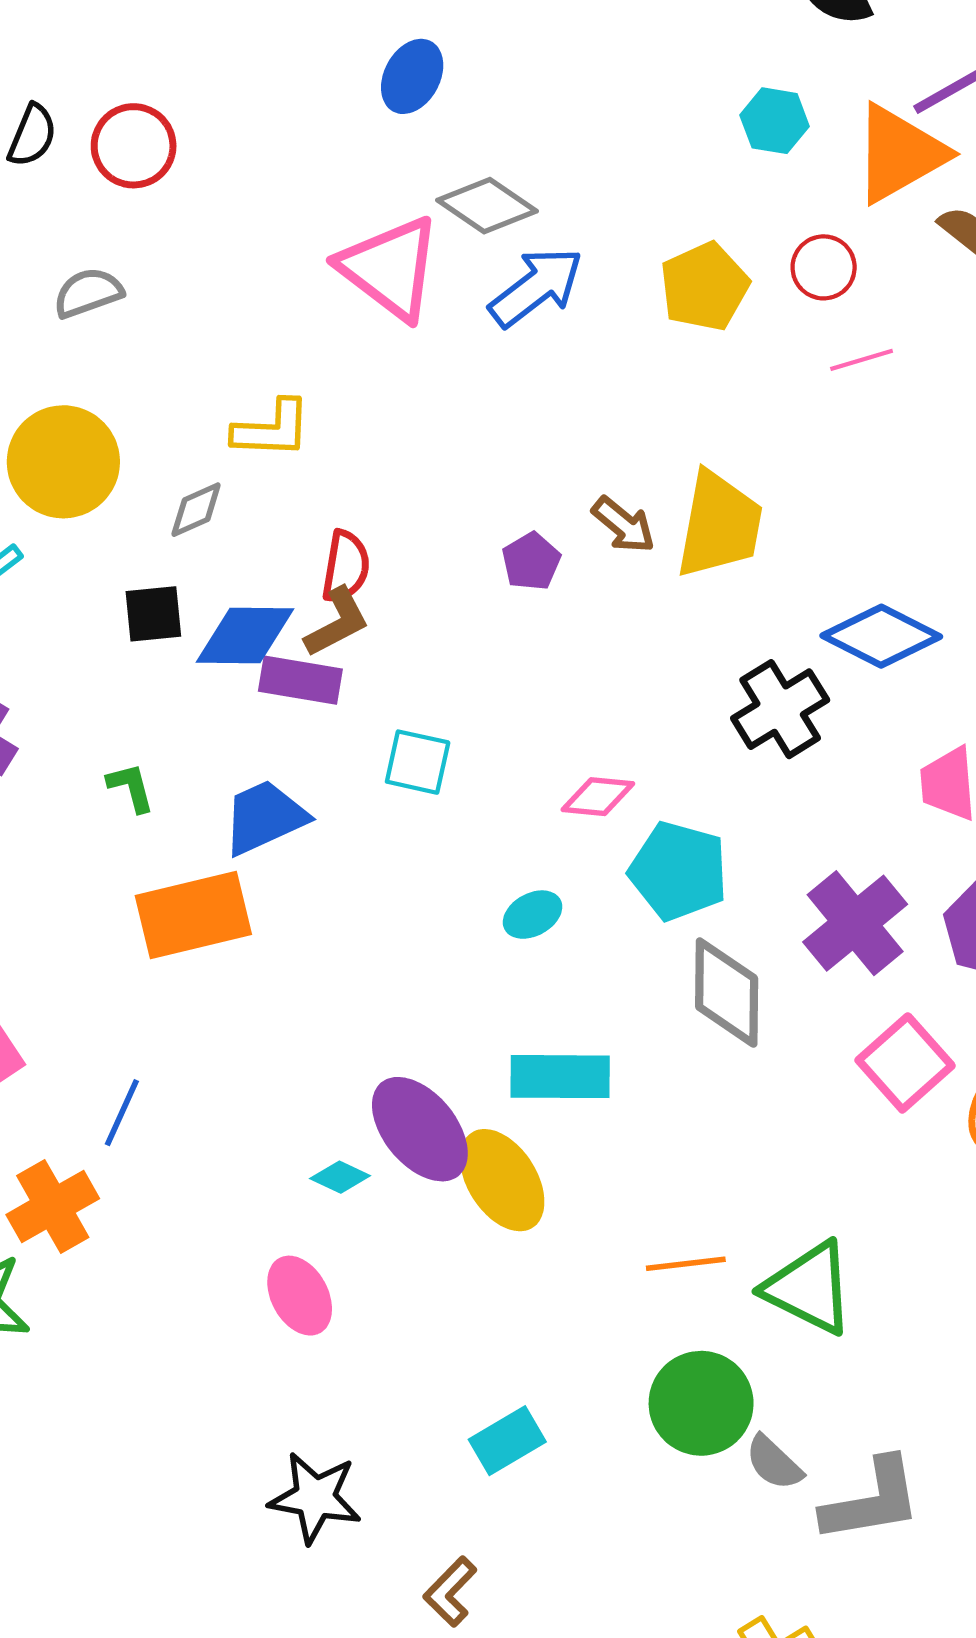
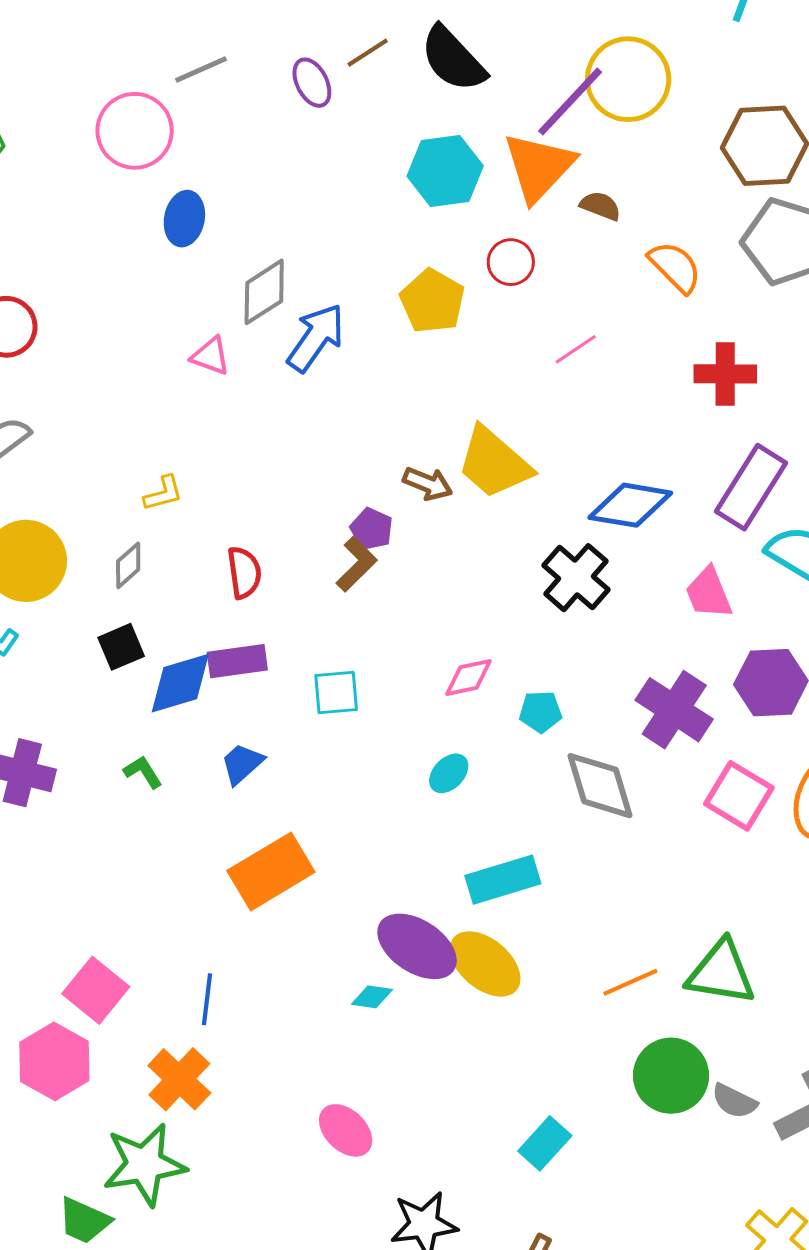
cyan hexagon: (775, 121) -> (445, 171), size x1.5
gray diamond: (487, 206) -> (264, 292), turned -50
pink triangle: (390, 268) -> (210, 356), size x0.5
pink line: (862, 360) -> (576, 349), moved
yellow L-shape: (272, 429) -> (163, 493), size x0.7
yellow trapezoid: (719, 525) -> (494, 463), turned 138
brown L-shape: (337, 622) -> (356, 564), moved
blue diamond: (245, 635) -> (180, 683), moved
blue trapezoid: (265, 817) -> (242, 764), size x0.7
cyan pentagon: (678, 871) -> (540, 712), size x0.6
orange rectangle: (193, 915) -> (271, 871), moved
pink ellipse: (300, 1296) -> (346, 1130), moved

